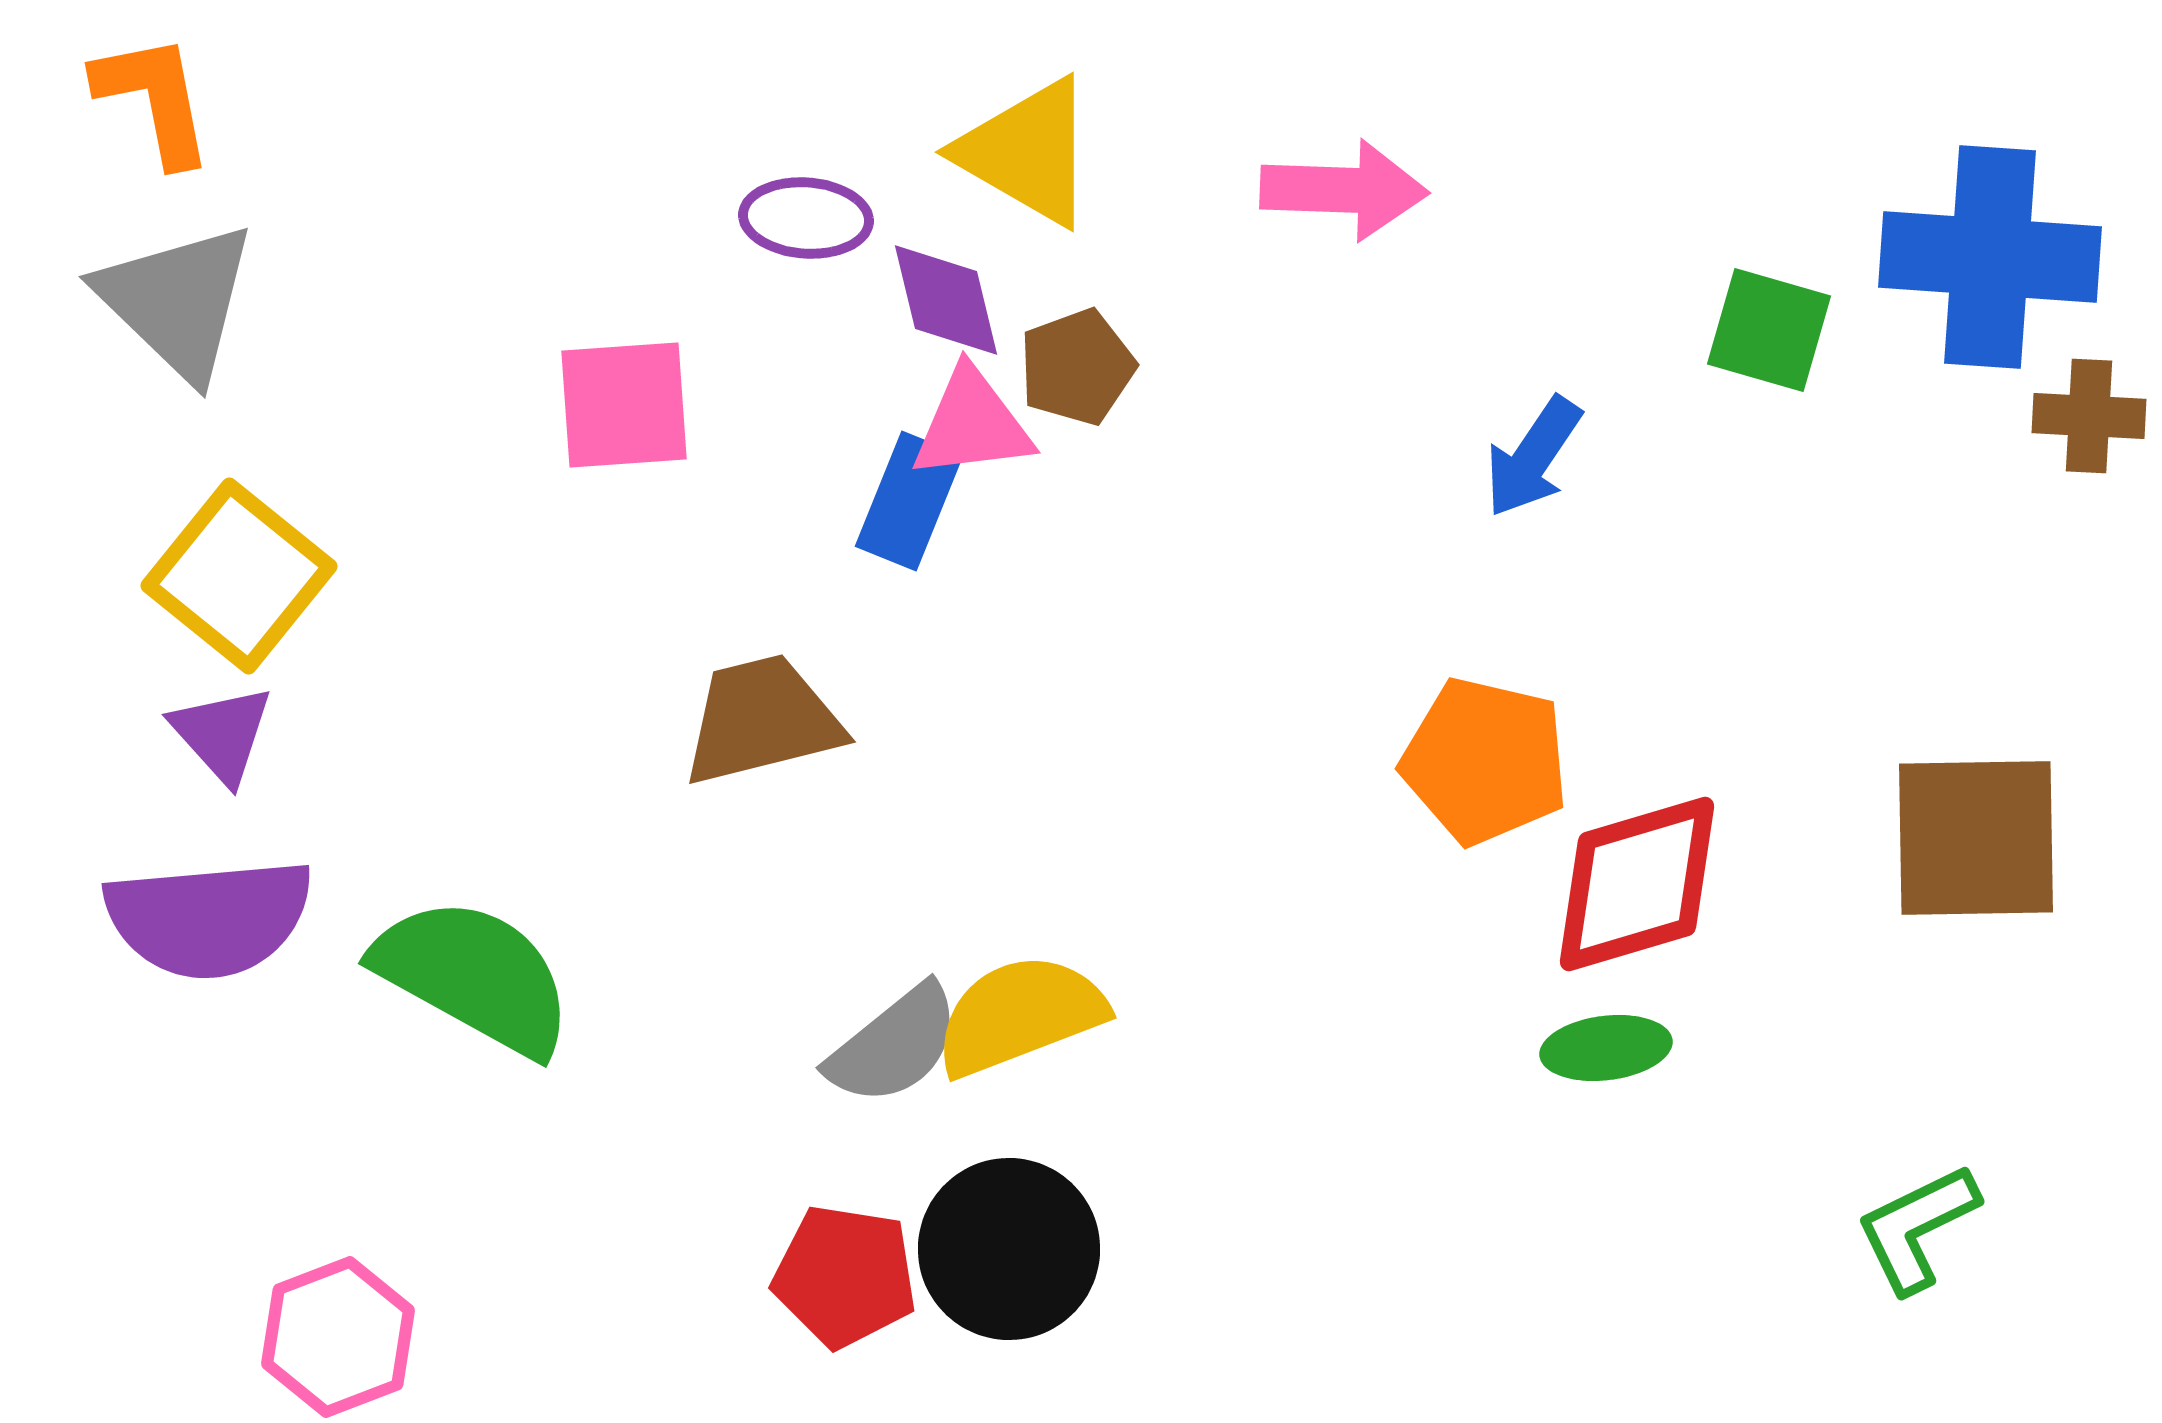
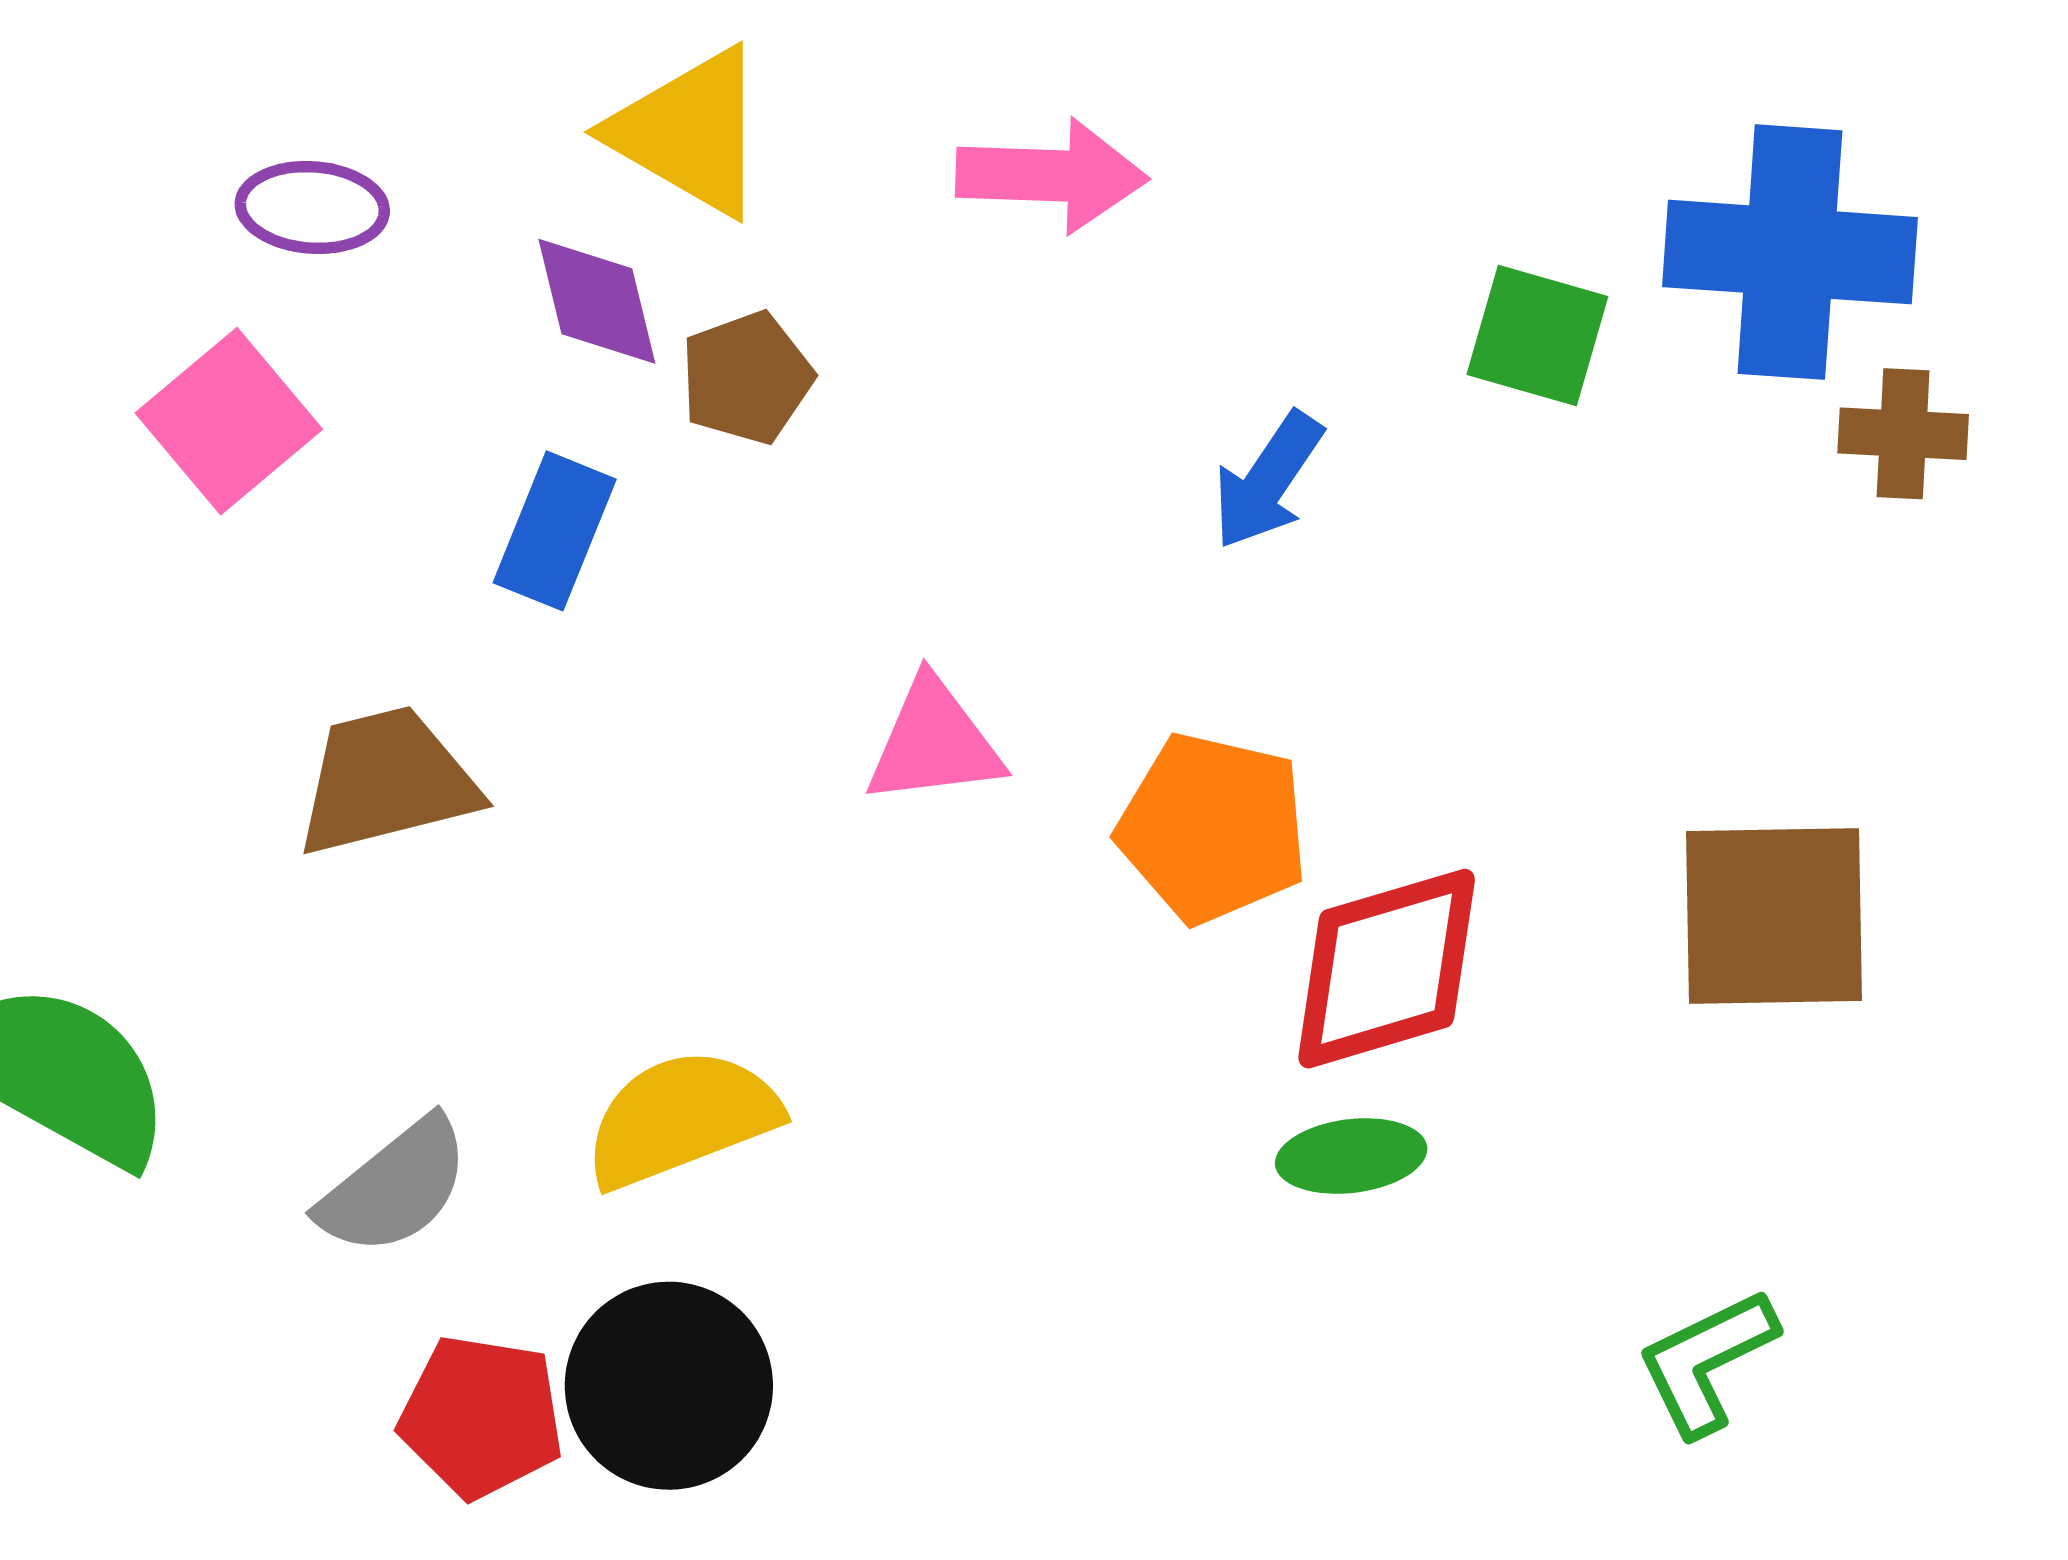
purple ellipse: (806, 218) -> (312, 207), moved
pink square: (624, 405) -> (229, 421), turned -36
pink triangle: (972, 424) -> (934, 742), moved
gray semicircle: (894, 1045) -> (395, 1187), moved

